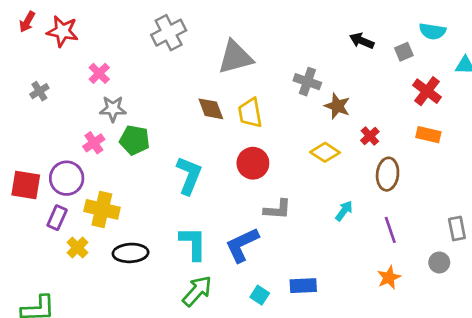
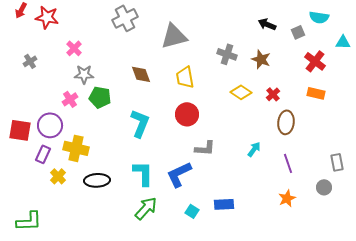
brown star: (337, 106) -> (261, 59), moved
brown diamond: (211, 109) -> (141, 74), moved
yellow diamond: (325, 152) -> (241, 92), moved

